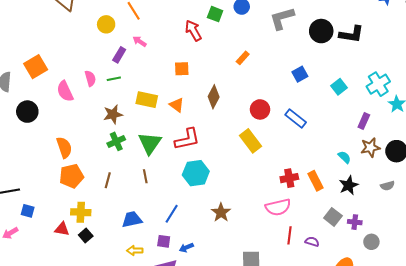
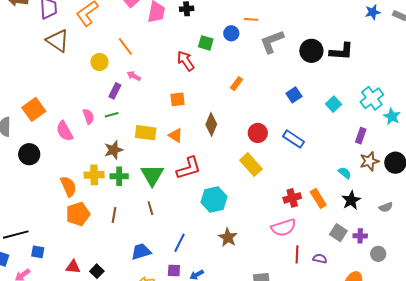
green cross: (116, 141) -> (119, 176), turned 30
cyan hexagon: (196, 173) -> (214, 200), moved
gray semicircle: (387, 186) -> (386, 207), moved
yellow cross: (81, 212) -> (94, 175), moved

